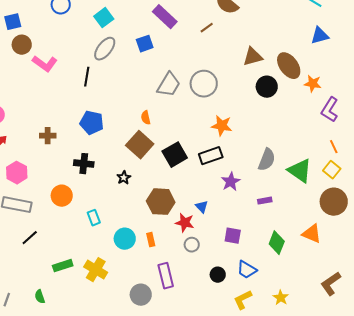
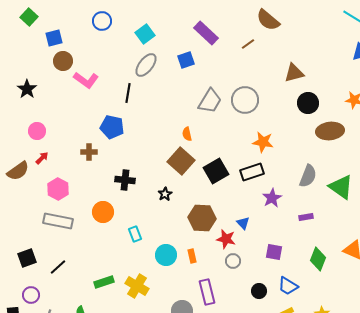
brown ellipse: (289, 66) -> (330, 131), moved, turned -60
blue pentagon: (92, 123) -> (112, 127), moved
black line: (30, 238) -> (58, 267), moved

